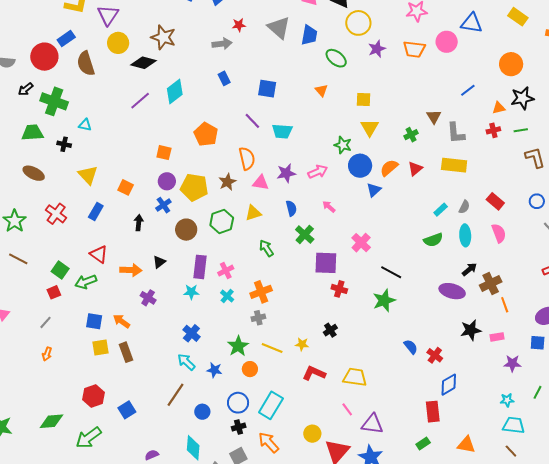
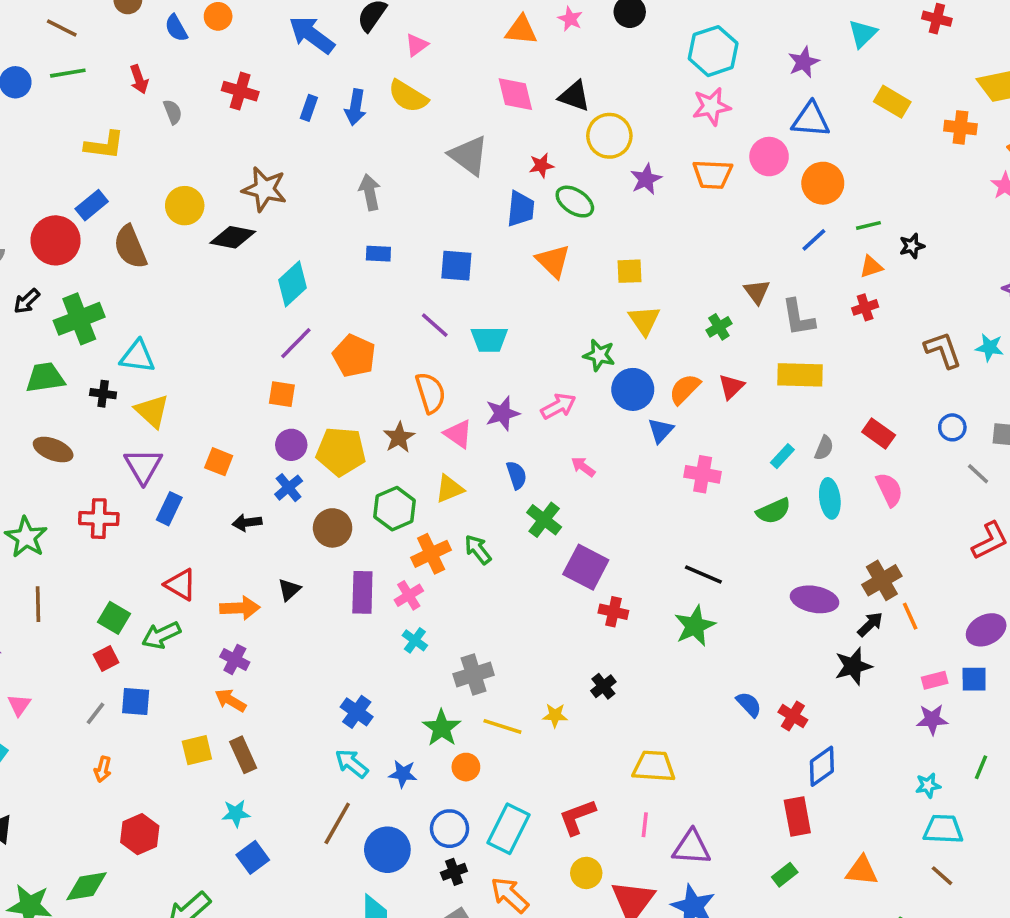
purple triangle: (108, 15) -> (143, 466), moved
red star: (239, 25) -> (541, 165), moved
blue trapezoid: (309, 35) -> (521, 209), moved
gray arrow: (222, 44) -> (370, 192), turned -90
orange circle: (511, 64) -> (823, 183), moved
blue rectangle: (224, 78) -> (378, 254), turned -56
orange triangle: (321, 90) -> (553, 261), size x1.5
black star: (522, 98) -> (912, 246), size x0.6
green cross: (54, 101) -> (79, 319), turned -36
purple line: (140, 101) -> (296, 343), moved
cyan triangle: (85, 125) -> (138, 356), size x1.5
green line: (521, 130) -> (868, 225), moved
yellow triangle: (88, 175) -> (152, 411), moved
pink triangle: (261, 183) -> (458, 434), turned 30
red cross: (56, 214) -> (99, 519), turned -30
black arrow: (139, 223) -> (247, 523), turned -98
pink cross: (361, 243) -> (703, 474), moved, turned -30
brown line: (18, 259) -> (38, 604), turned 66
purple square: (326, 263) -> (586, 567), turned 30
black arrow: (469, 269) -> (870, 624), moved
cyan star: (191, 292) -> (236, 813), moved
orange cross: (261, 292) -> (431, 554), moved
purple cross: (148, 298) -> (235, 659), moved
gray cross: (258, 318) -> (474, 675), size x1.5
blue square: (94, 321) -> (136, 702), moved
pink rectangle: (497, 337) -> (935, 680), moved
red L-shape: (314, 373) -> (577, 817), moved, turned -40
red hexagon: (93, 396) -> (140, 834), moved
pink line: (347, 409) -> (645, 825), turned 48
blue circle: (202, 412) -> (387, 850), size x1.6
green diamond: (51, 421) -> (86, 886), moved

